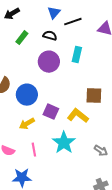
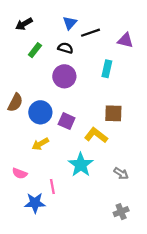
cyan rectangle: (77, 55) -> (107, 69), moved
purple square: (51, 112) -> (67, 121), moved
pink line: (34, 150) -> (52, 186), moved

